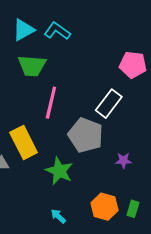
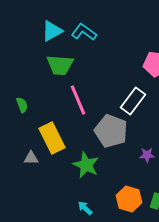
pink line: (51, 103) -> (78, 100), turned -36

